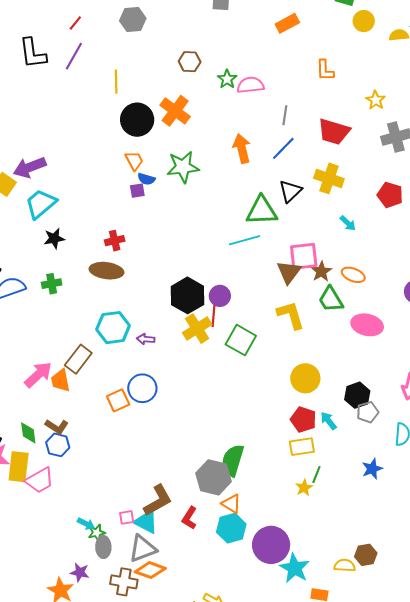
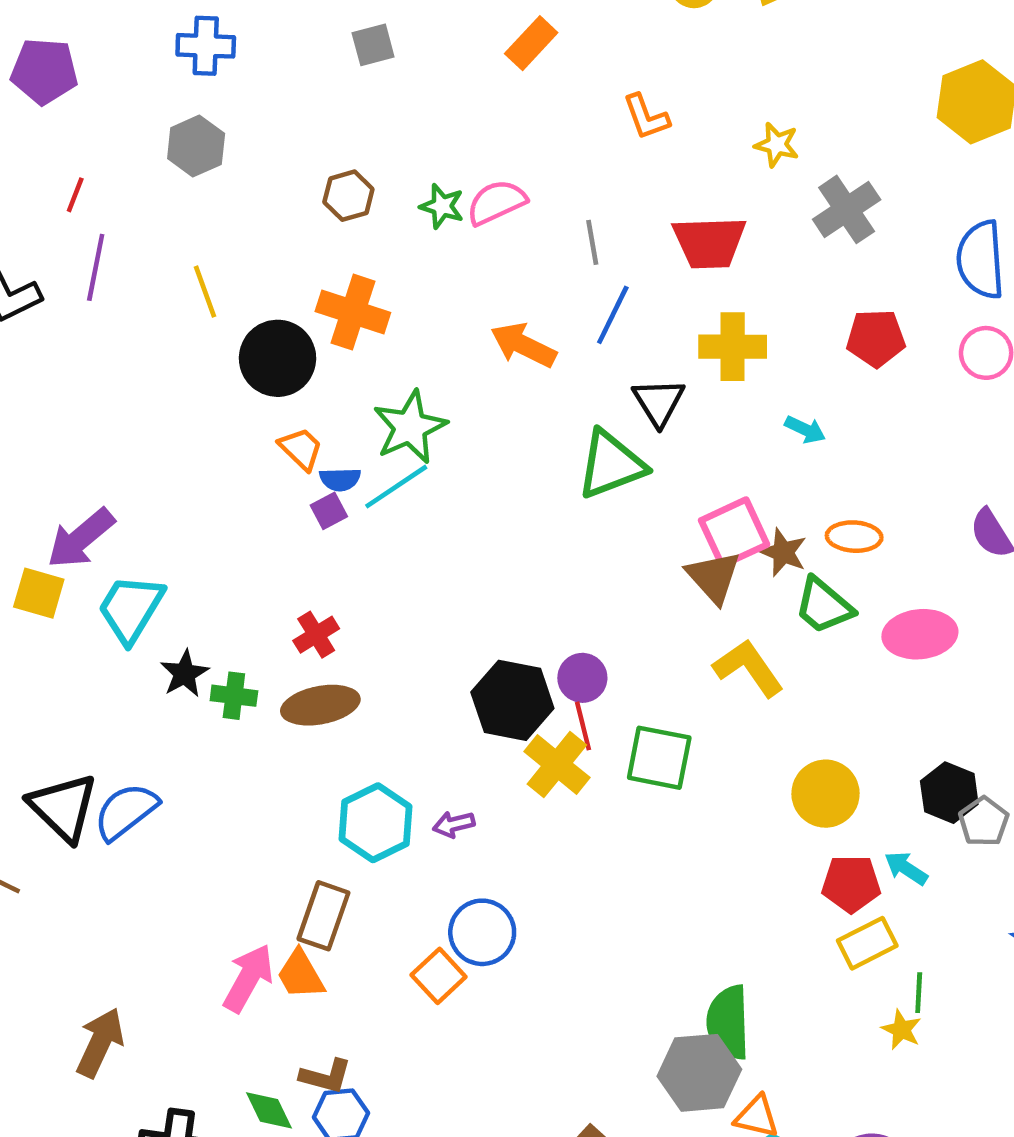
orange arrow: (242, 148) -> (523, 345), turned -32
cyan line: (244, 240) -> (396, 487), moved
green cross: (52, 284) -> (234, 696), moved, turned 36

